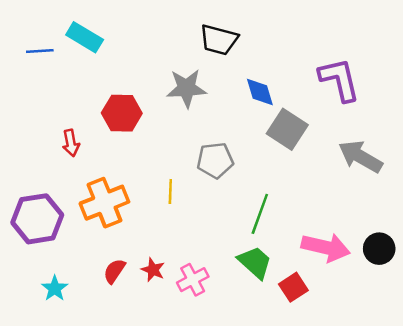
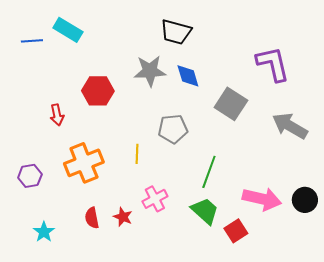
blue diamond: (260, 92) -> (188, 76), moved
purple hexagon: (37, 219) -> (30, 176), size x0.6
red semicircle: (114, 271) -> (92, 218), turned -45
pink cross: (193, 280) -> (155, 199), moved

